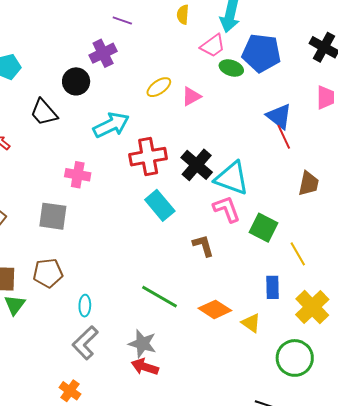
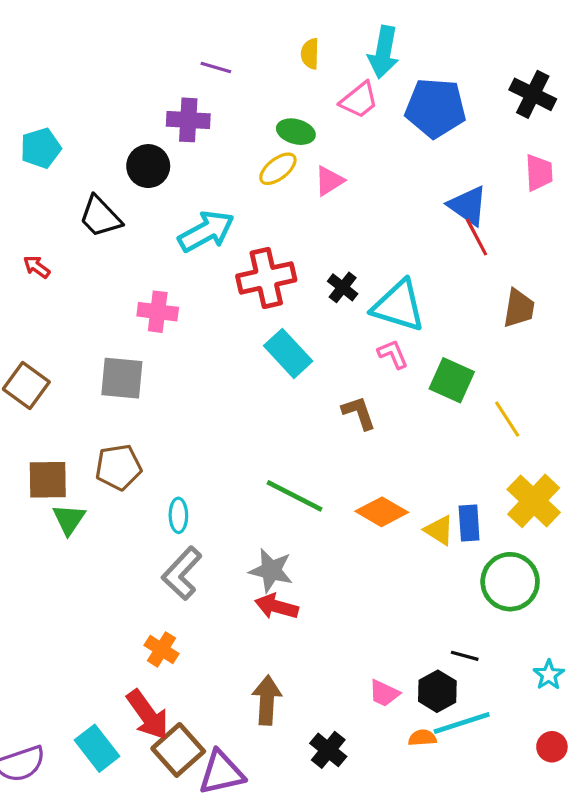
purple cross: (103, 53) -> (188, 120), turned 32
green ellipse: (231, 68) -> (296, 132), moved
black cross: (197, 165) -> (343, 287), size x0.6
pink L-shape: (227, 209) -> (393, 354), size x0.7
blue rectangle: (272, 287) -> (469, 523), moved

